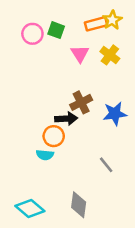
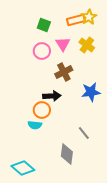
pink circle: (32, 34) -> (42, 51), moved
brown cross: (81, 102) -> (64, 72), moved
gray diamond: (79, 205) -> (67, 154), moved

